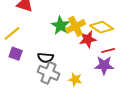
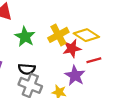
green star: (61, 25) -> (25, 37), moved
purple star: (104, 65) -> (75, 76), moved, turned 30

